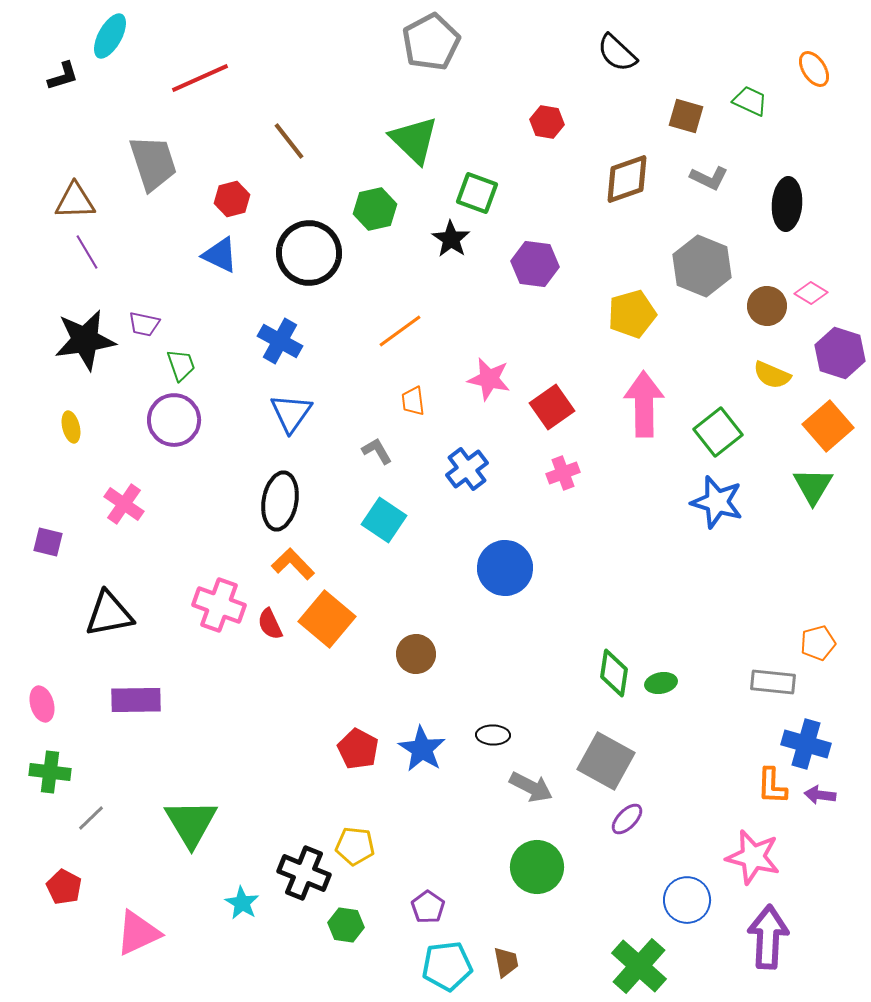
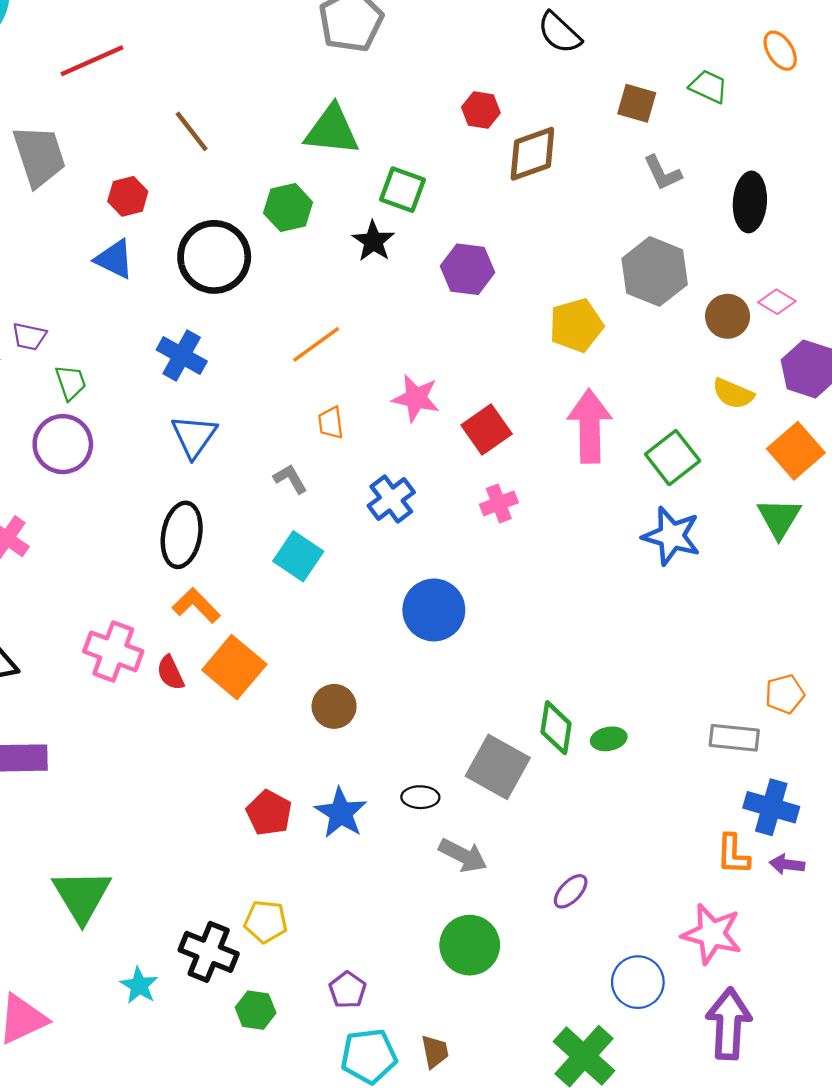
green triangle: (414, 140) -> (332, 130), turned -38
gray L-shape: (709, 178) -> (662, 173), turned 39
brown diamond: (627, 179) -> (532, 154), moved
gray square: (606, 761) -> (498, 767), moved

